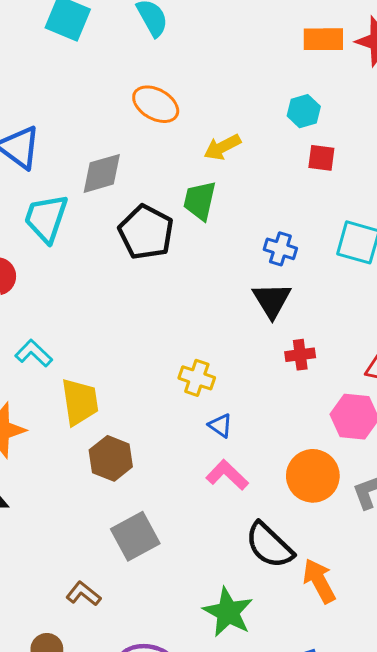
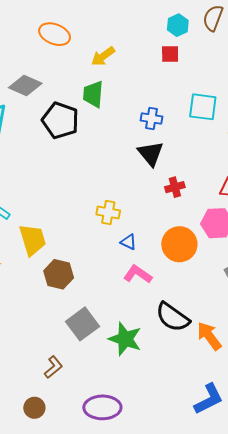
cyan hexagon: (304, 111) -> (178, 25), moved
gray diamond: (102, 173) -> (25, 85), turned 48
orange circle: (313, 476) -> (179, 244), moved
brown L-shape: (83, 594) -> (53, 367), turned 110
green star: (228, 612) -> (125, 339), moved

